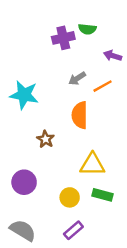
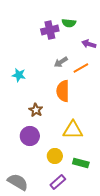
cyan star: (24, 95) -> (19, 75), size x0.6
purple circle: (24, 182) -> (30, 136), moved
green rectangle: (103, 195) -> (81, 163), moved

